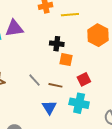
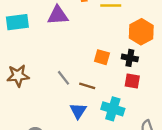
purple triangle: (14, 28) -> (58, 15), moved
black cross: (57, 44) -> (130, 58), moved
red square: (84, 79) -> (132, 81), moved, turned 32

